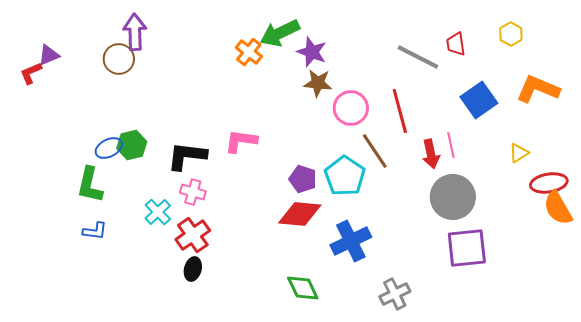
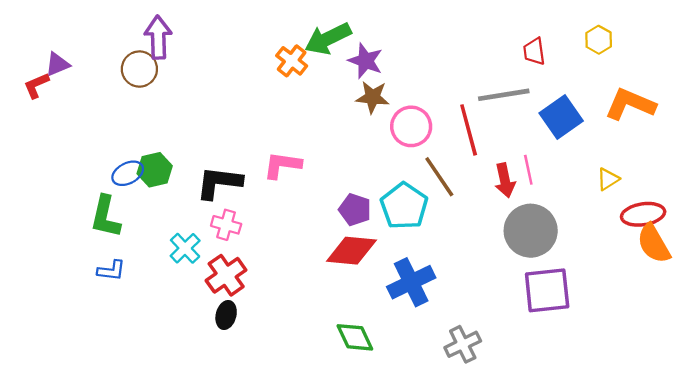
gray line: (418, 57) -> (504, 95), moved, turned -36

